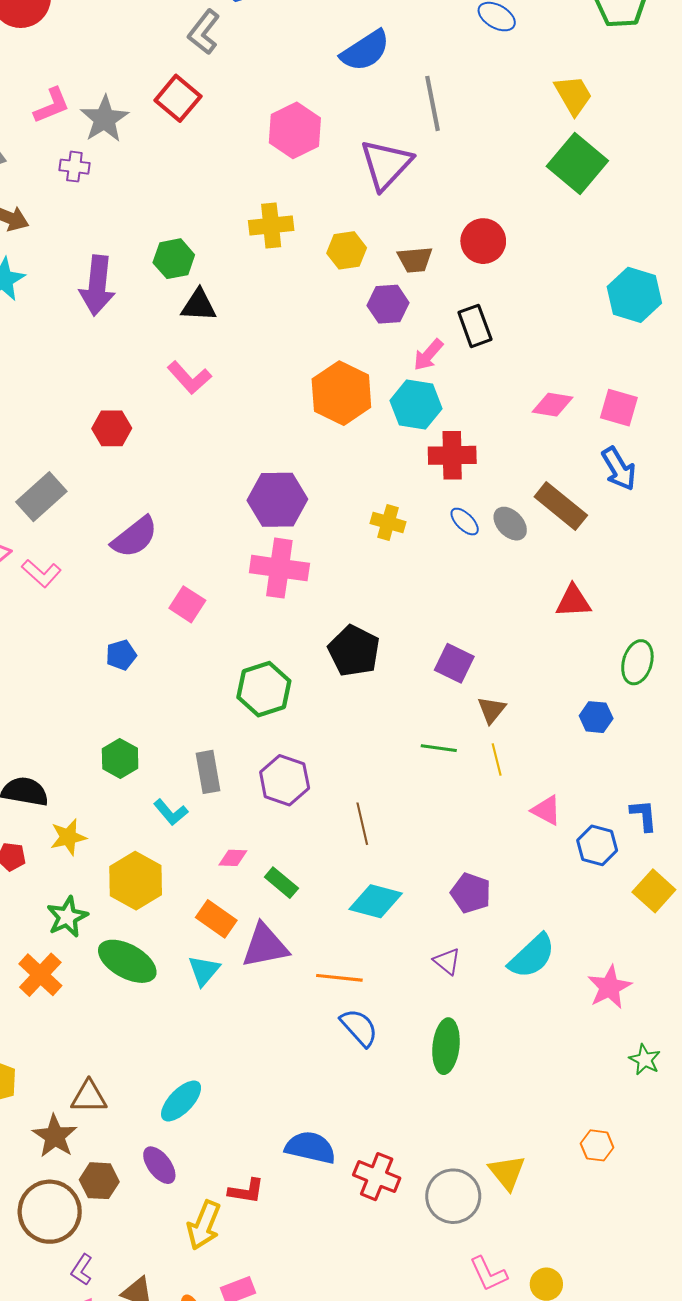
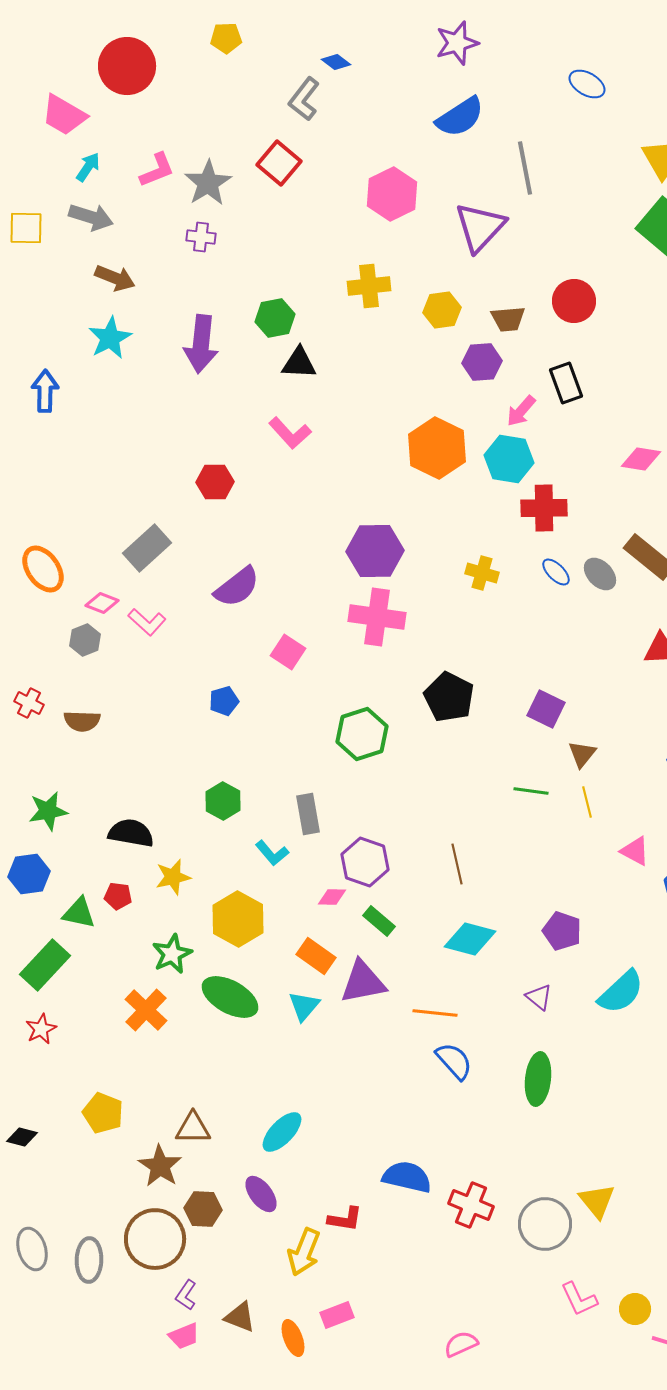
purple cross: (74, 167) -> (201, 237), moved
purple hexagon: (285, 780) -> (365, 862), moved

